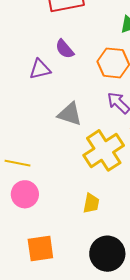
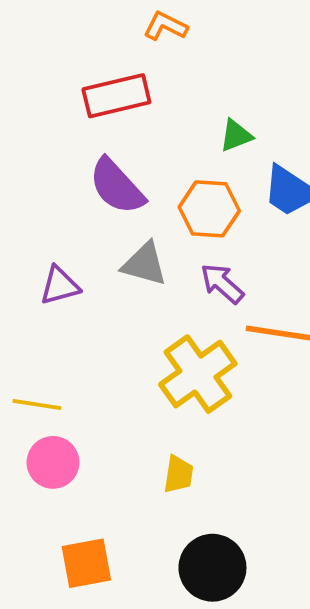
purple semicircle: (65, 49) -> (117, 186), size x1.6
purple triangle: (40, 69) -> (60, 286), moved
gray triangle: (70, 114) -> (144, 264), moved

